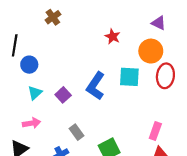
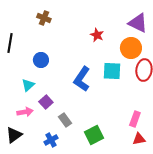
brown cross: (53, 17) -> (44, 18), turned -32
purple triangle: (159, 23) -> (138, 23), size x1.5
blue circle: (29, 65) -> (41, 60), moved
purple square: (63, 95) -> (46, 102), moved

